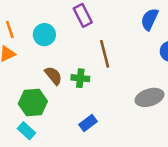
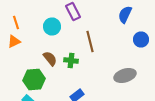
cyan circle: (44, 35) -> (52, 26), moved

